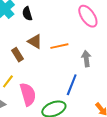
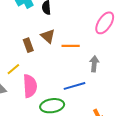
pink ellipse: (88, 16) -> (105, 23), turned 55
blue line: (72, 85) -> (74, 86), turned 40

